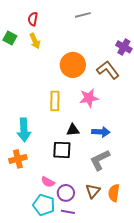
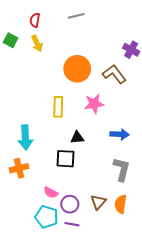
gray line: (83, 15) -> (76, 16), moved
blue arrow: (101, 132) -> (120, 134), moved
gray L-shape: (100, 160) -> (122, 169), moved, turned 130

